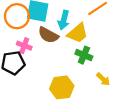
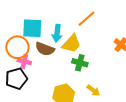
orange circle: (17, 16) -> (17, 47), moved
yellow arrow: (103, 79) -> (93, 90), moved

